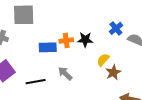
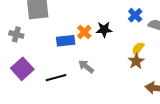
orange cross: (66, 40) -> (84, 32), turned -32
yellow semicircle: (103, 60) -> (138, 49), moved

